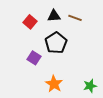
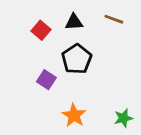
brown line: (75, 18) -> (114, 19), moved

